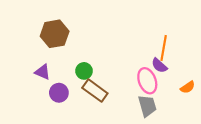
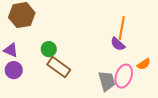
pink ellipse: (147, 81) -> (124, 76), moved, turned 40
purple circle: (59, 93) -> (14, 70), moved

